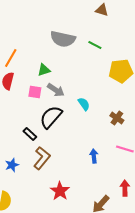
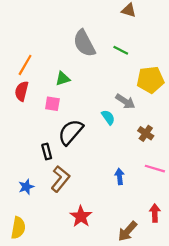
gray semicircle: (63, 39) -> (84, 43), turned 50
gray arrow: (56, 90) -> (125, 101), moved
black rectangle: (30, 134) -> (47, 152), turned 32

